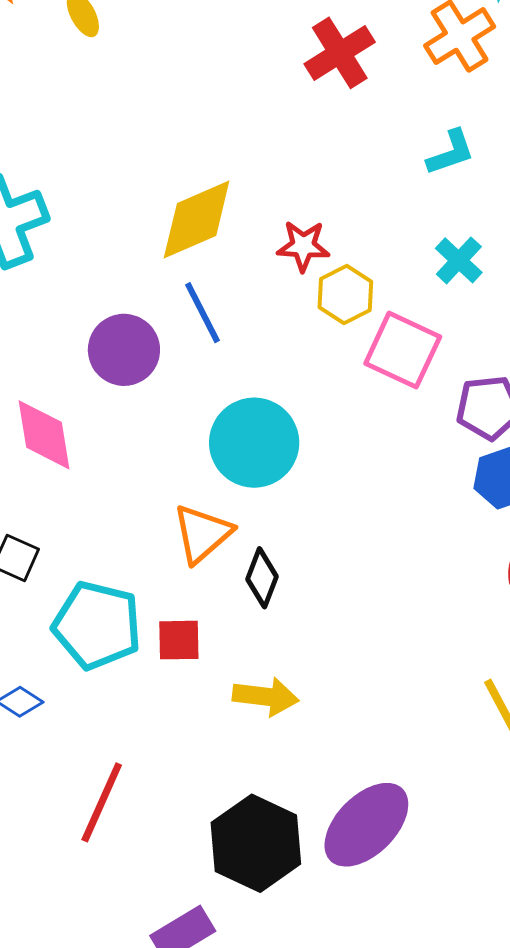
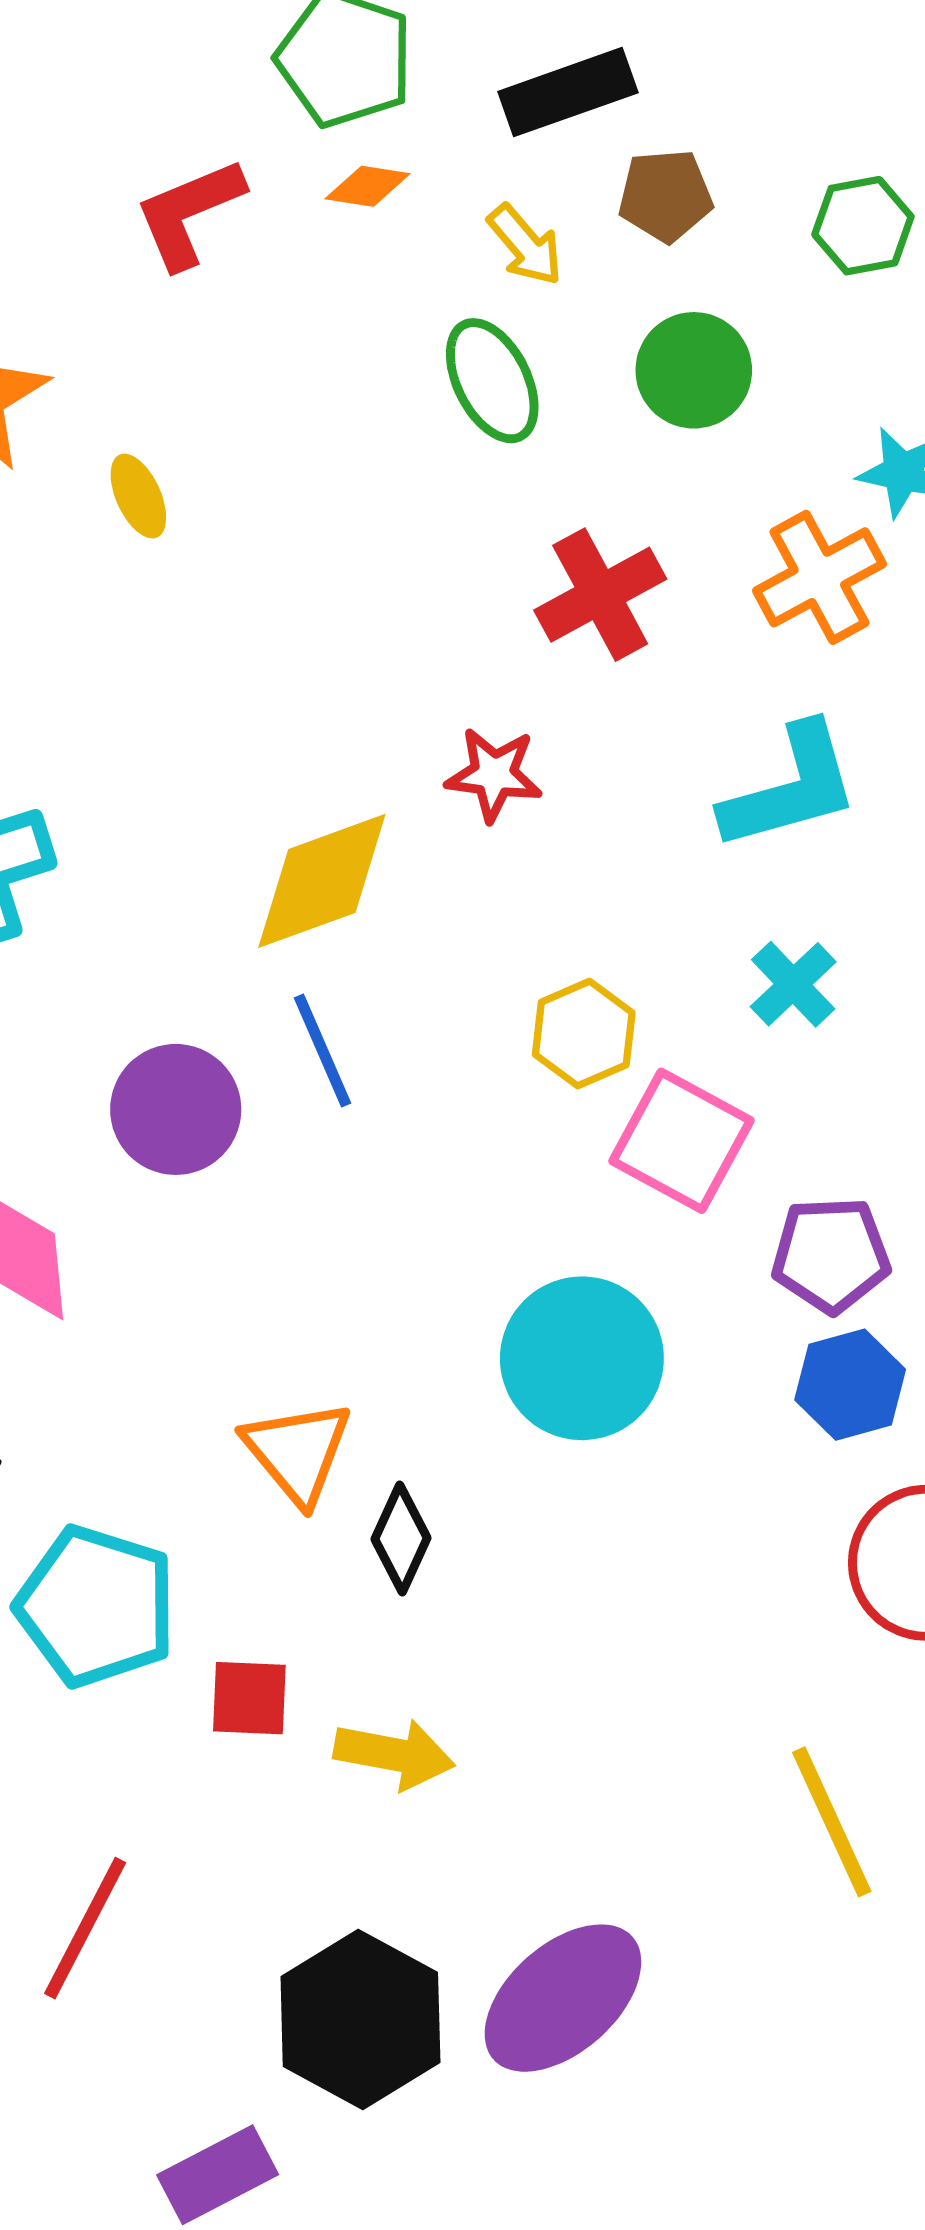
cyan L-shape: (451, 152) -> (790, 788), size x1.6
red star: (303, 246) -> (494, 774), moved
cyan circle: (254, 443) -> (582, 1358), moved
orange triangle: (202, 534) -> (297, 1452), turned -32
red square: (179, 640) -> (249, 1698), moved

